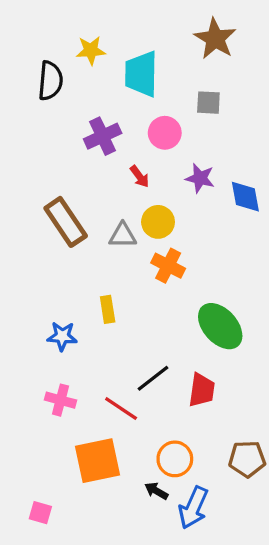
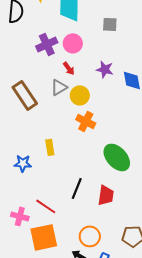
pink circle: (165, 133) -> (73, 43), moved
gray triangle: (123, 235) -> (59, 87), moved, turned -30
black line: (153, 378) -> (77, 188), turned -30
pink cross: (61, 400) -> (20, 216), moved
red line: (121, 409) -> (46, 206), moved

